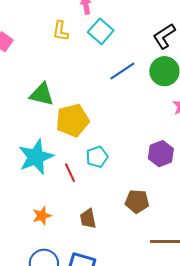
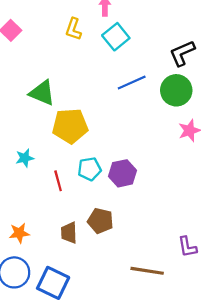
purple hexagon: (161, 154) -> (122, 173), moved
cyan star: (36, 157) -> (25, 158), size x0.5
brown pentagon: (137, 201) -> (100, 221), moved
orange star: (42, 216) -> (19, 233), moved

